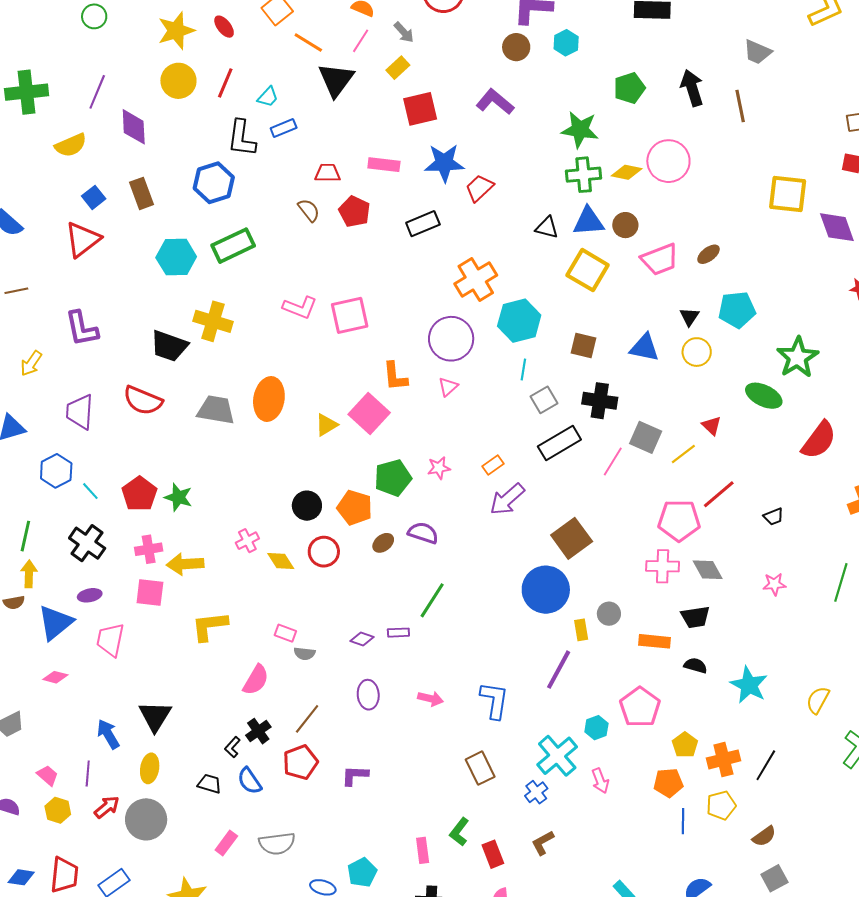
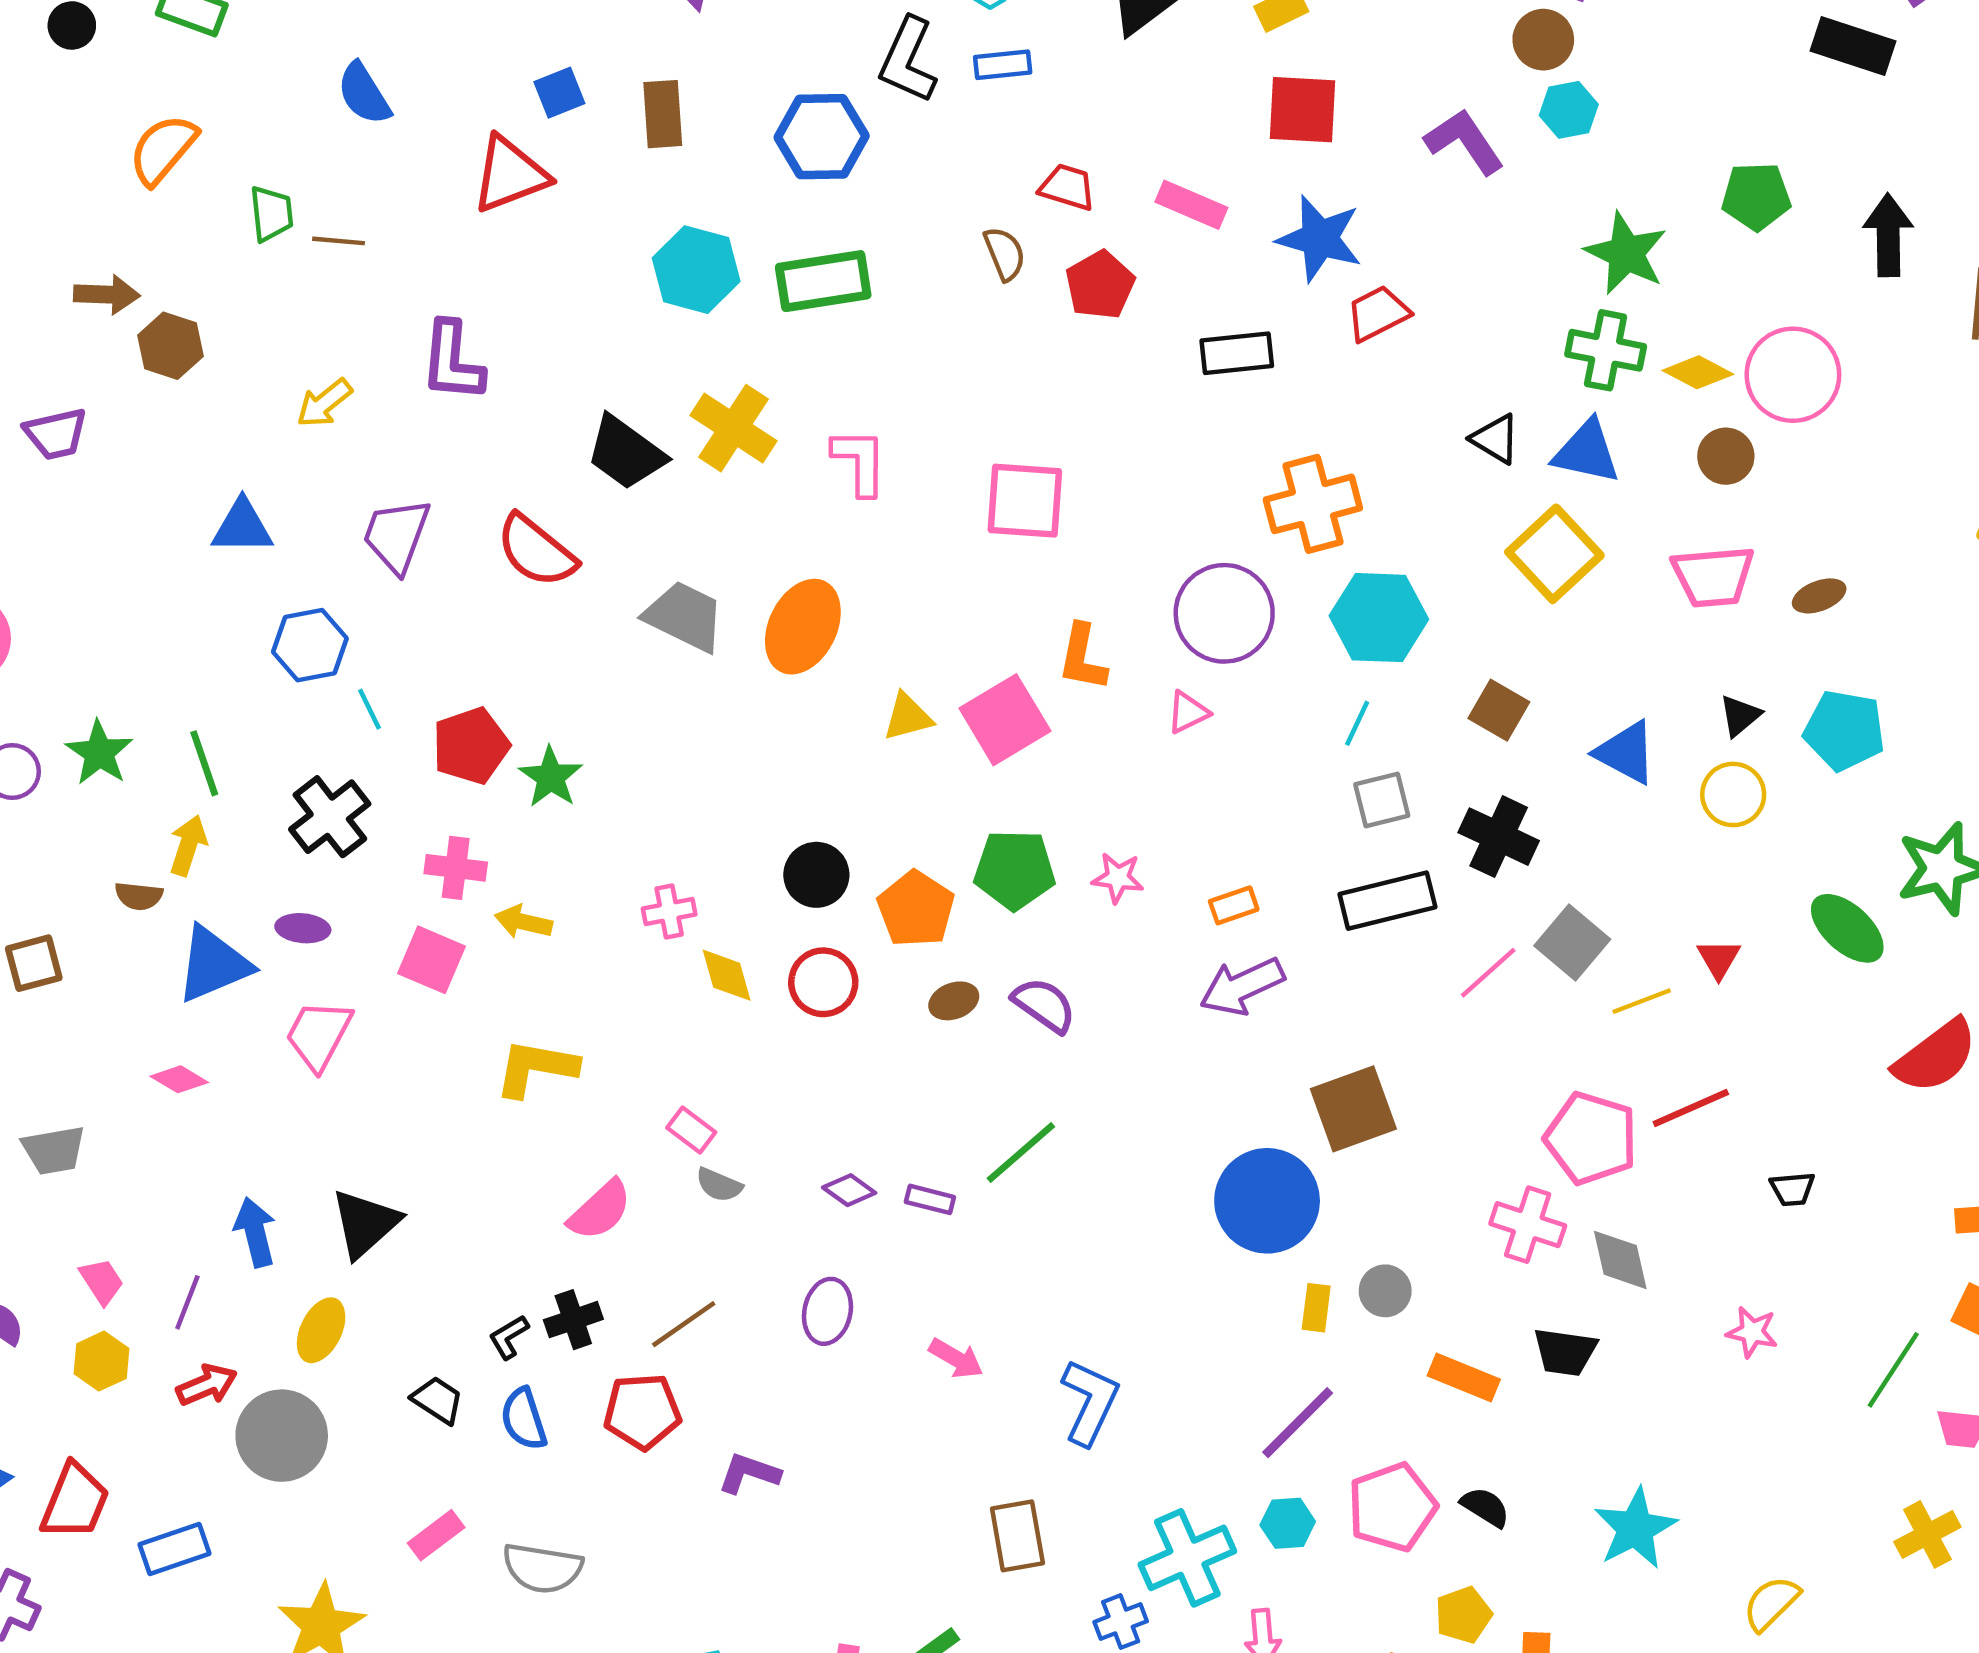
cyan hexagon: (566, 43) -> (1569, 110), moved
brown circle: (625, 225) -> (1726, 456), moved
pink L-shape: (300, 307) -> (860, 462), moved, turned -128
green line: (25, 536) -> (204, 763), turned -48
yellow arrow: (185, 564) -> (523, 922), size x0.7
black semicircle: (695, 666) -> (1485, 1507), moved
purple line: (559, 670) -> (1298, 1423), moved

